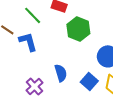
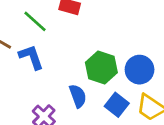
green hexagon: (78, 29) -> (101, 67), moved

